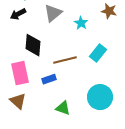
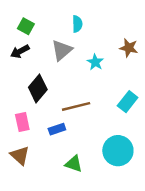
black diamond: (33, 45) -> (38, 88), turned 35
cyan rectangle: (98, 53) -> (128, 102), moved
pink rectangle: (20, 73) -> (22, 122), size x0.7

